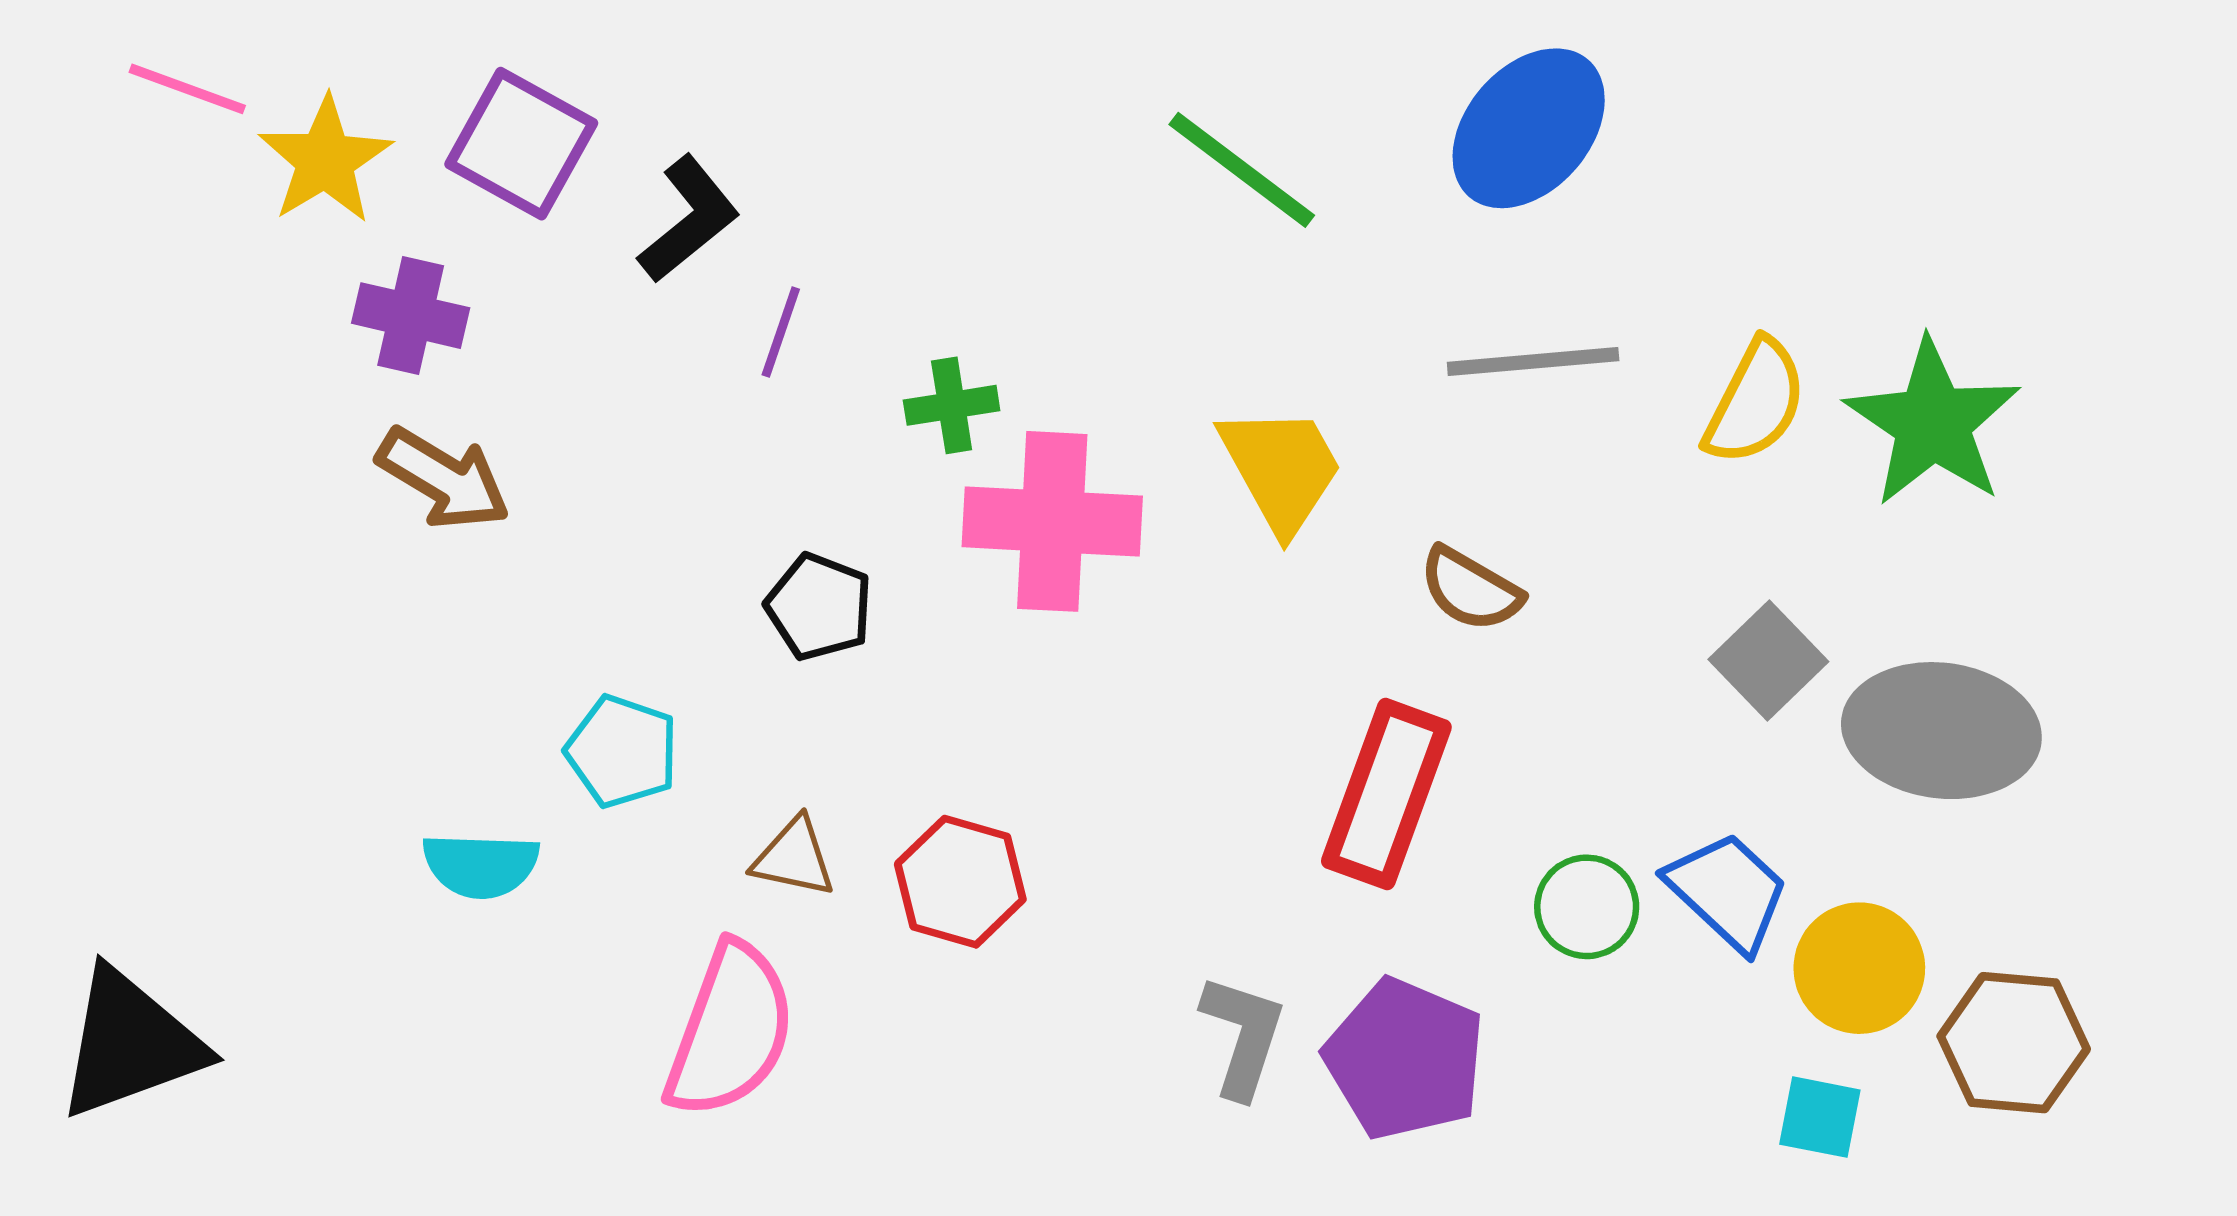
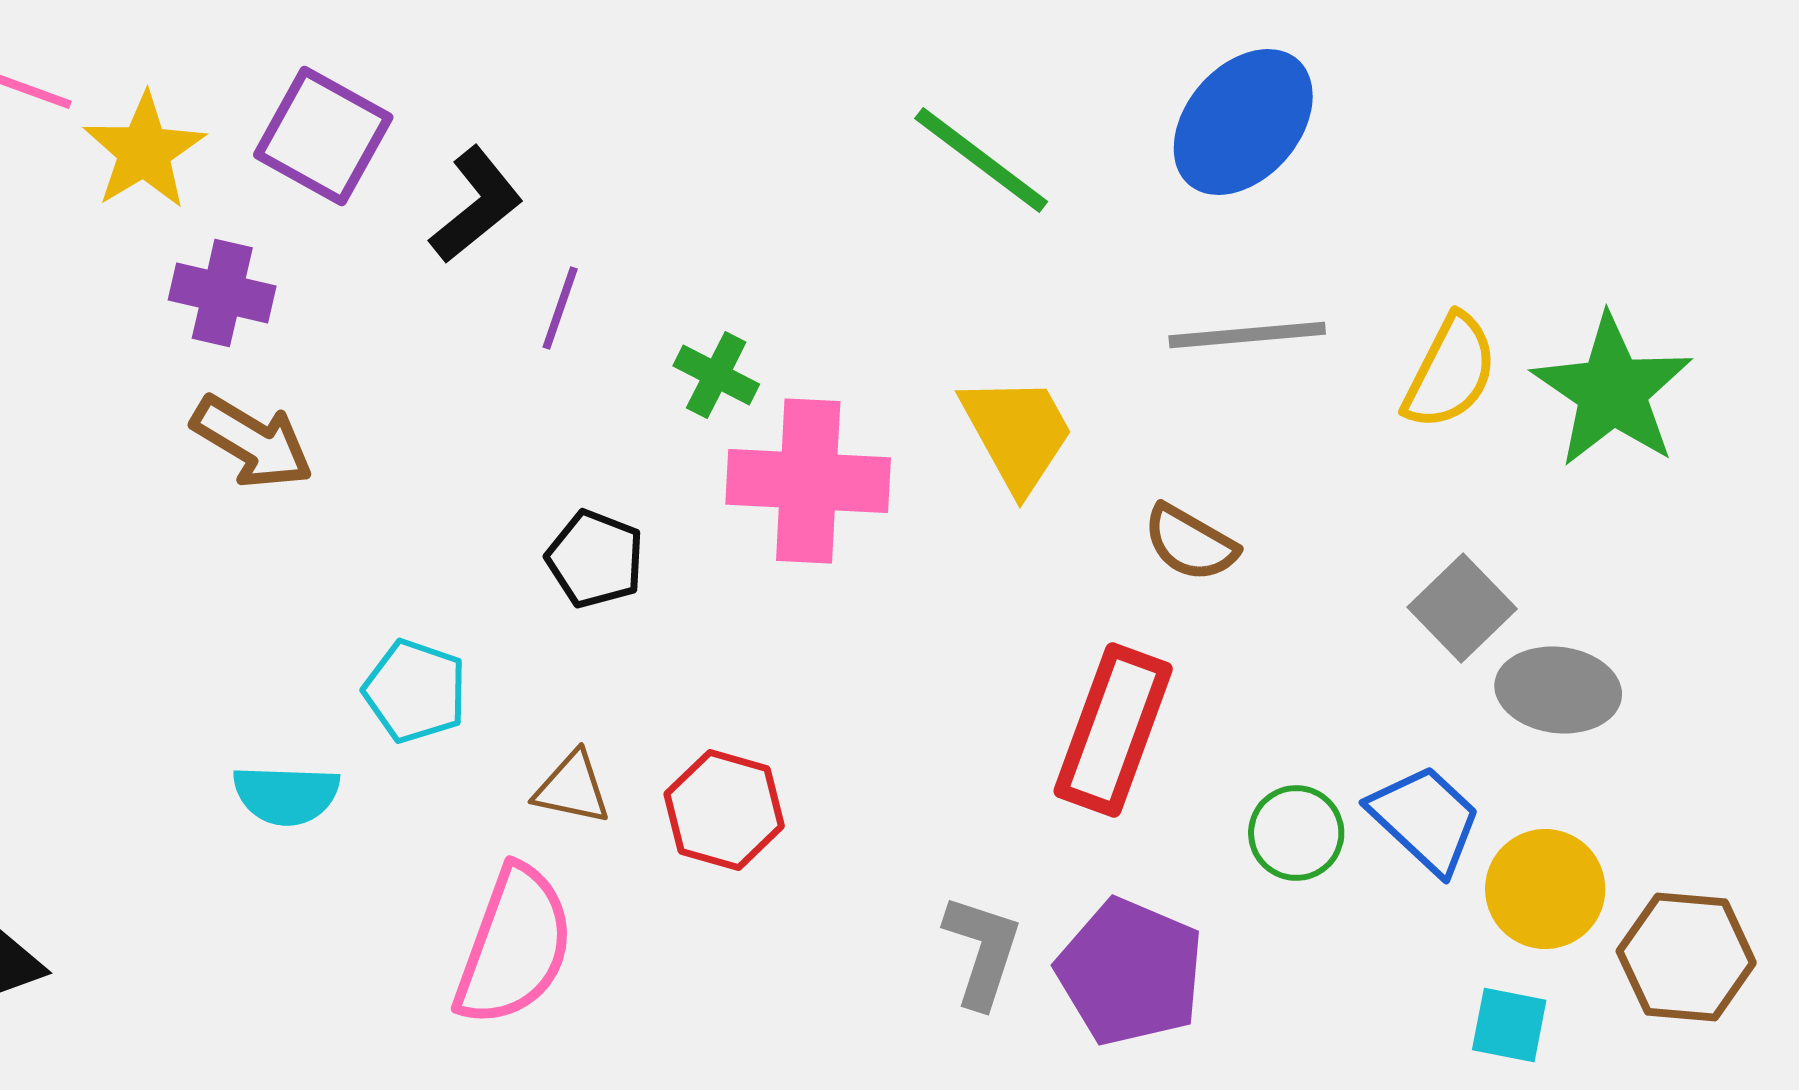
green cross: (952, 405) -> (716, 375), turned 36
gray ellipse: (1941, 731) -> (1558, 690), moved, size x0.7

